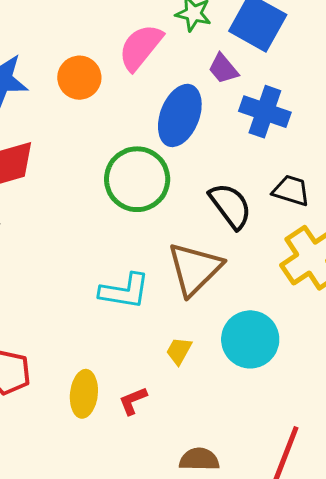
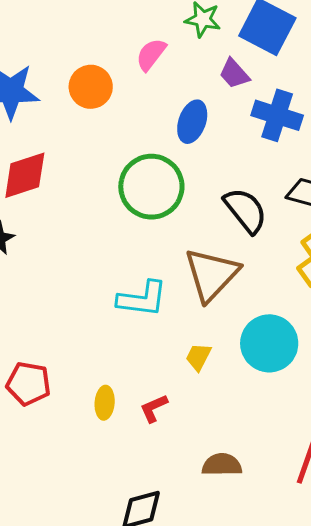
pink semicircle: (141, 47) -> (151, 55), size x0.7
blue ellipse: (180, 115) -> (192, 122), size x0.7
yellow ellipse: (84, 394) -> (105, 403), size x0.7

